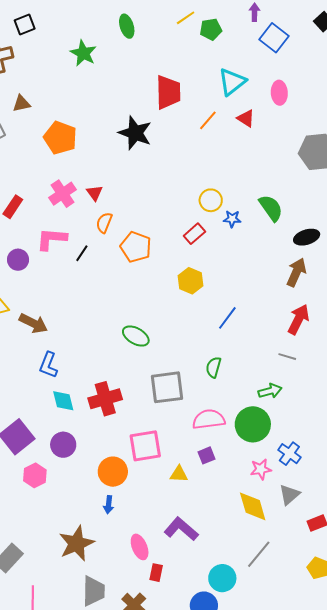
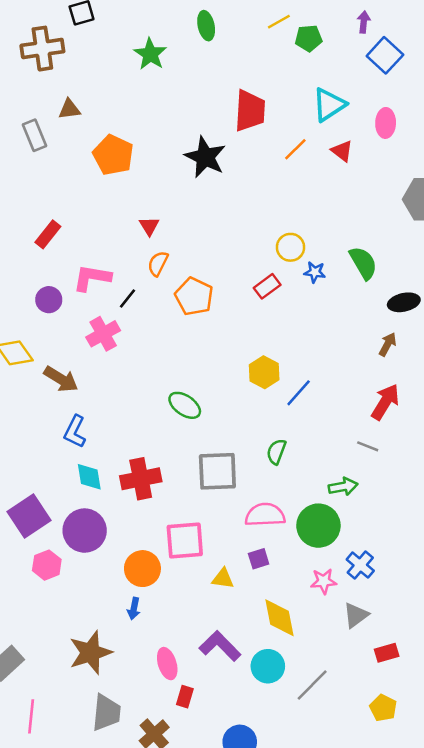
pink cross: (63, 194) -> (103, 334), moved
brown arrow: (296, 272) -> (388, 344), size x0.7
yellow hexagon: (191, 281) -> (264, 372), moved
purple circle: (63, 445) -> (85, 531), size x1.4
yellow diamond: (253, 506) -> (279, 618), moved
cyan circle: (222, 578) -> (268, 666), moved

